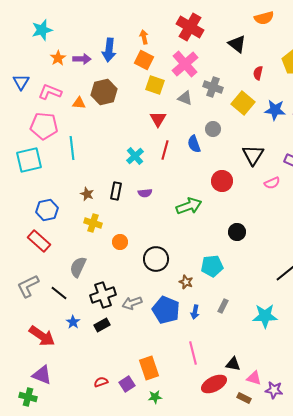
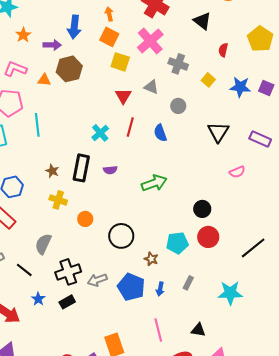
purple arrow: (82, 59) -> (52, 45), moved
gray triangle: (185, 98) -> (151, 87), moved
yellow square: (243, 103) -> (208, 80), size x0.6
blue semicircle: (194, 144) -> (160, 133), moved
red circle: (222, 181) -> (208, 237), moved
pink semicircle: (272, 183) -> (237, 172), moved
black rectangle: (116, 191) -> (81, 168), size x1.5
black triangle: (233, 364) -> (198, 330), moved

